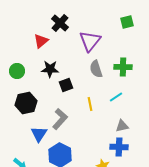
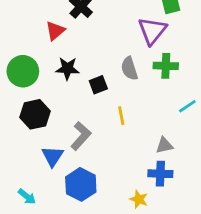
purple triangle: (90, 41) -> (152, 31), moved
green circle: (17, 71) -> (23, 71), size x1.5
black square: (66, 85) -> (98, 85), moved
cyan line: (116, 97) -> (187, 106), moved

